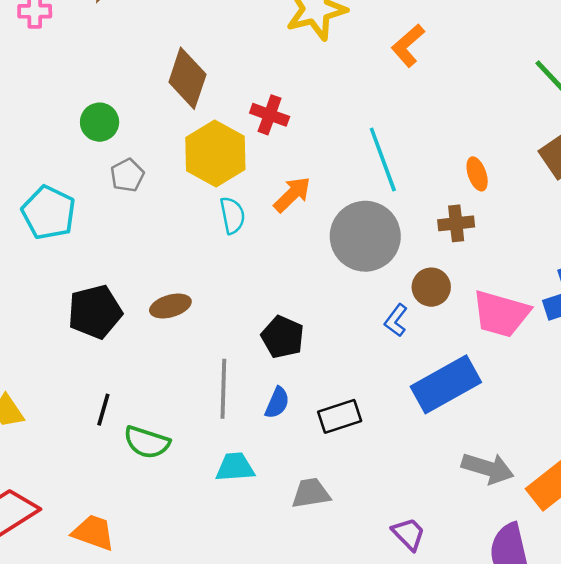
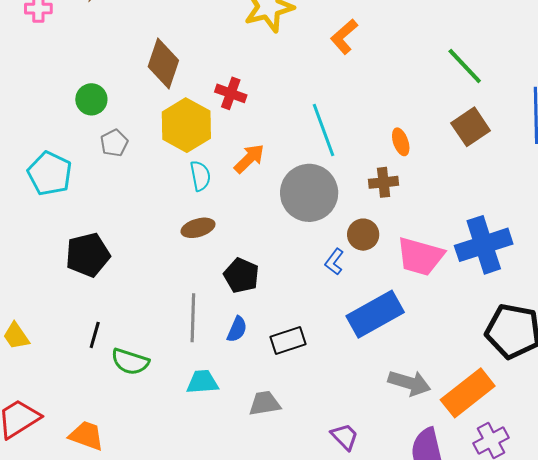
brown ellipse: (170, 306) -> (198, 228), moved

